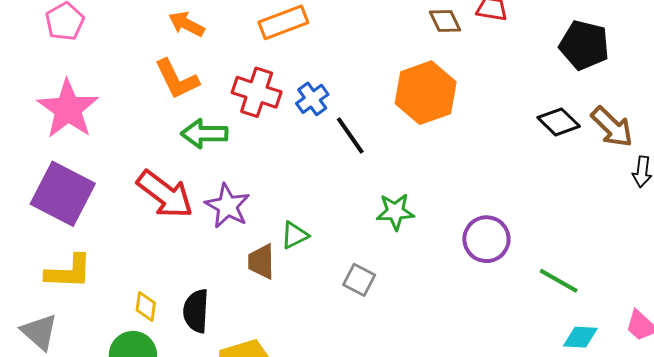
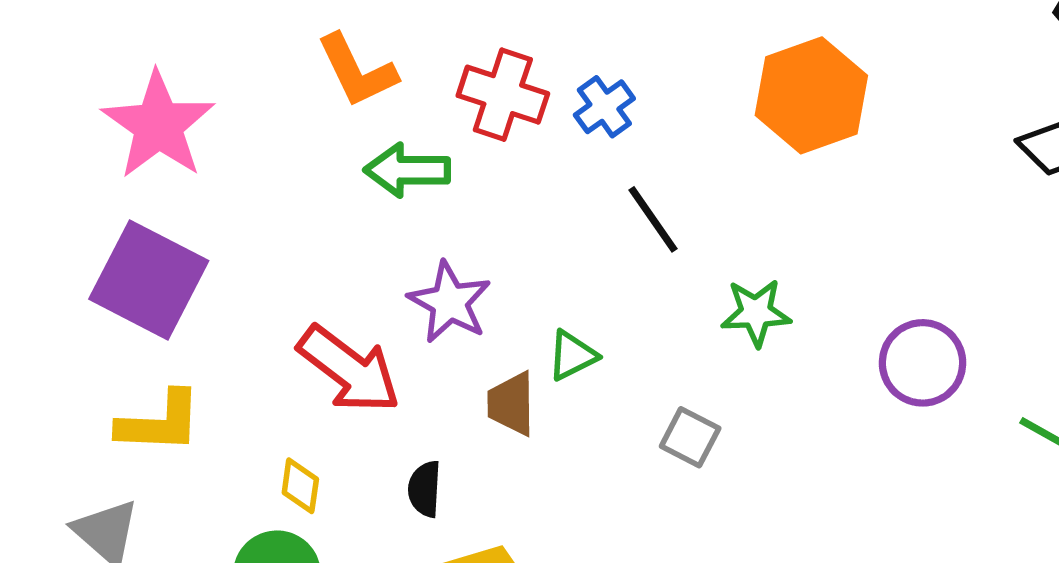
black line: (350, 136) -> (653, 219), moved
red arrow: (165, 194) -> (349, 369), moved
black semicircle: (196, 311) -> (425, 489), moved, size x0.7

